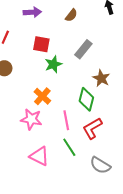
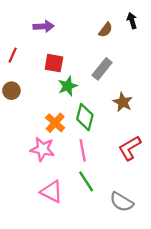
brown semicircle: (71, 15) -> (106, 30), moved
green diamond: (86, 99) -> (85, 117), moved
red L-shape: (92, 128) -> (130, 148), moved

